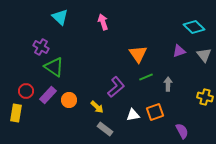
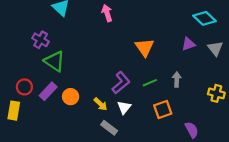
green line: (146, 77) -> (150, 83), moved
white triangle: (133, 115) -> (124, 107), moved, turned -40

